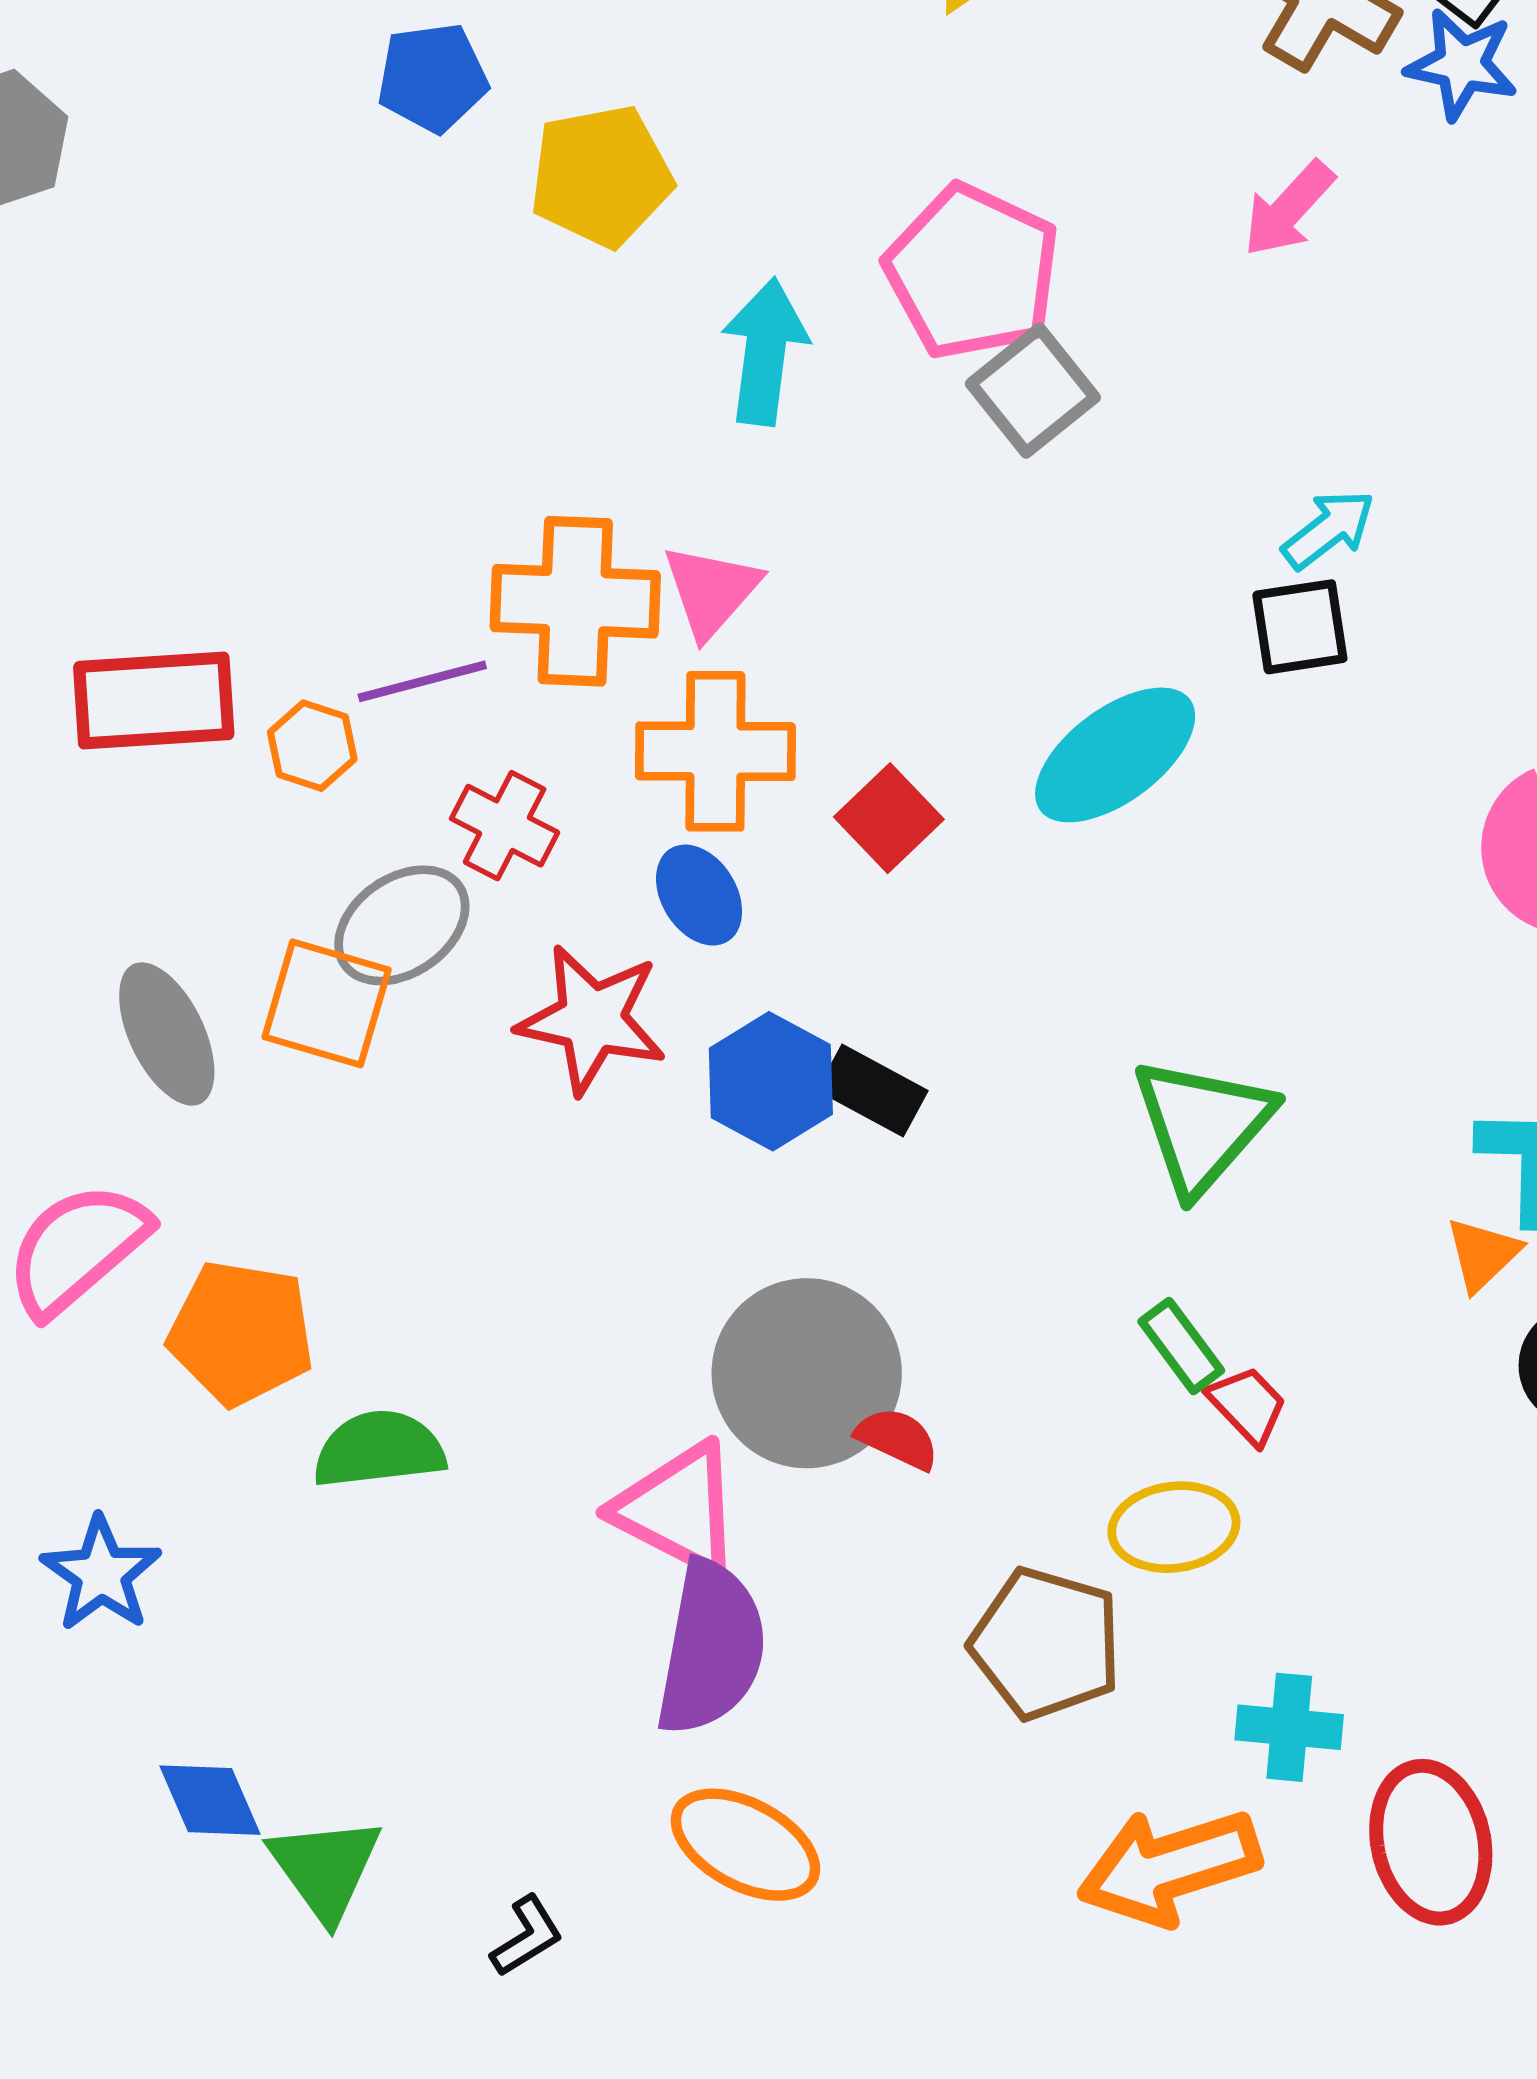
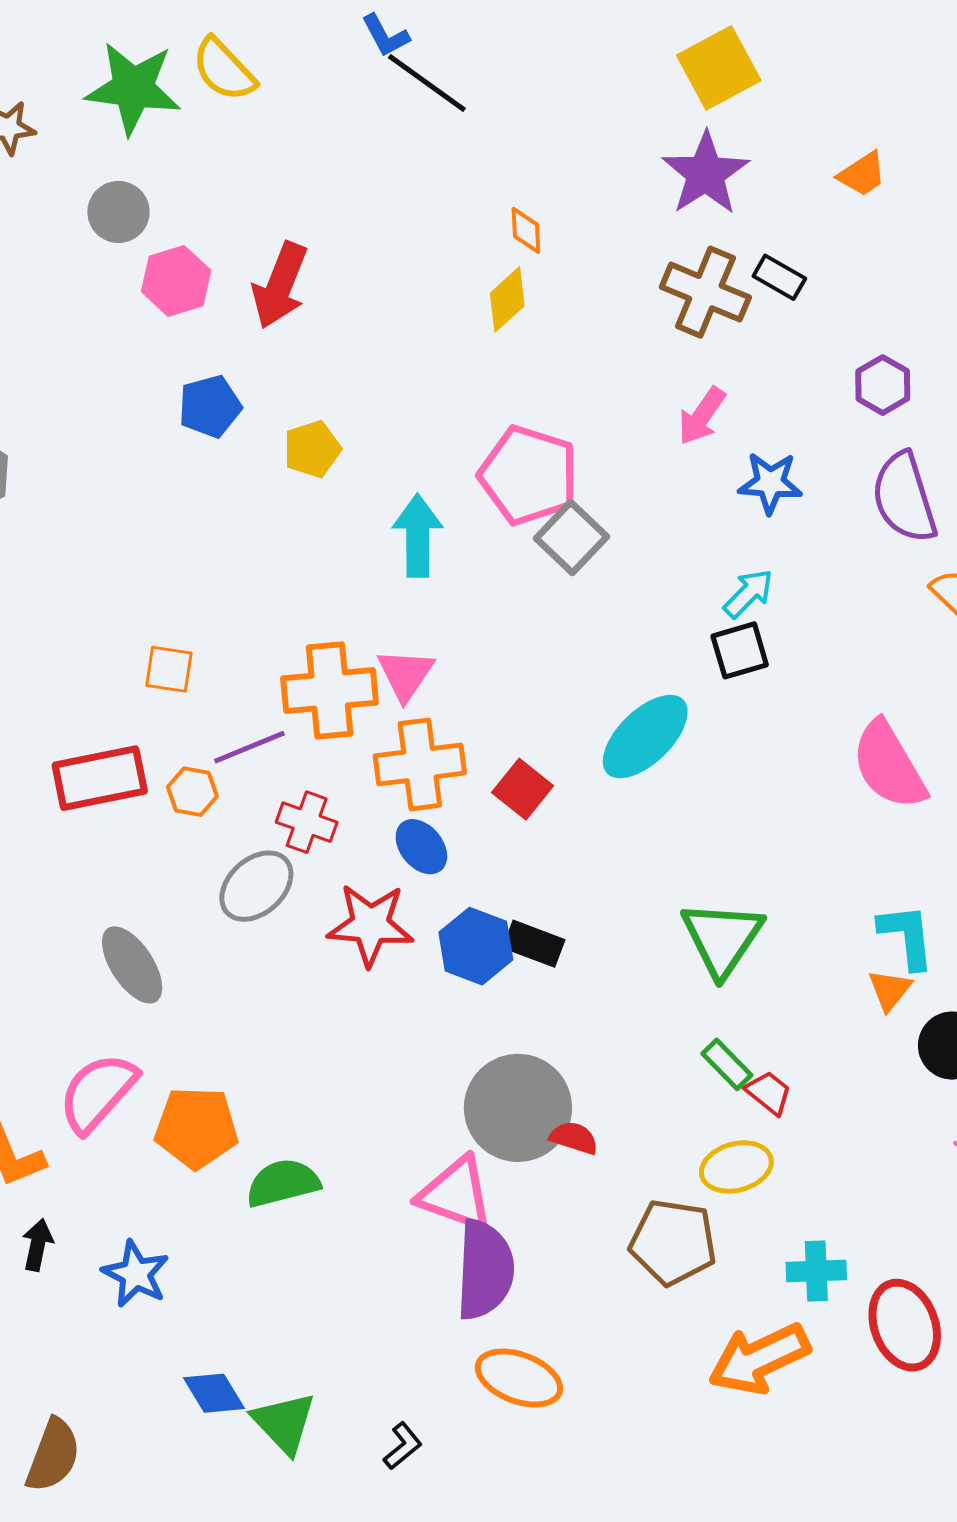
blue star: (1462, 64) -> (770, 483), moved
yellow pentagon: (601, 176) -> (312, 449), size x0.7
orange square: (327, 1003) -> (169, 669), moved, size x0.7

